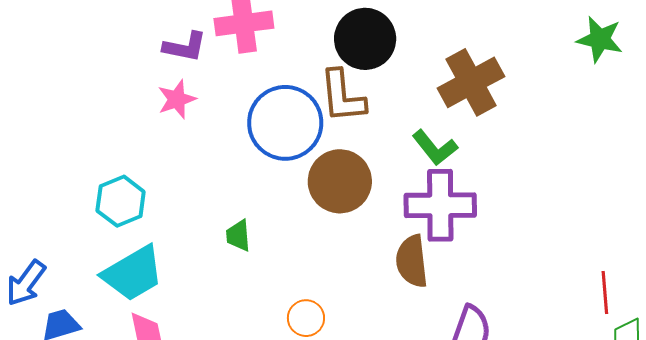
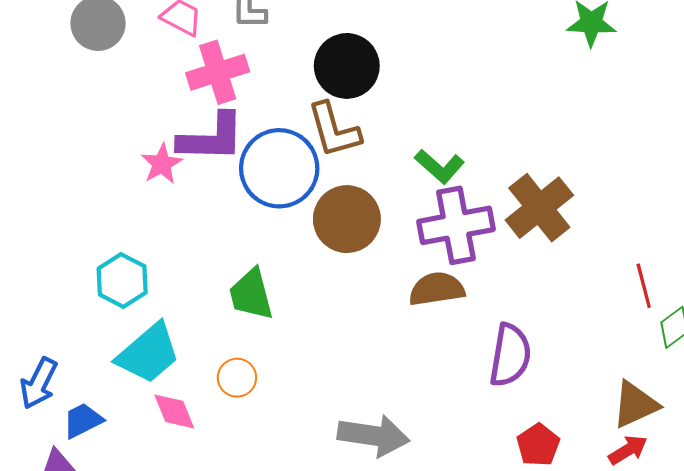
purple L-shape: (185, 47) -> (211, 138), moved, size x1.5
brown cross: (471, 82) -> (539, 208), moved
green trapezoid: (238, 236) -> (251, 294), size x1.6
brown semicircle: (412, 261) -> (437, 289), turned 98
orange circle: (306, 318) -> (237, 378), moved

